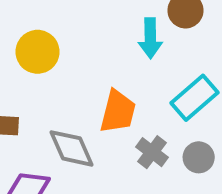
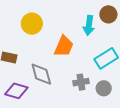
orange trapezoid: (118, 112) -> (64, 46), moved
gray cross: (152, 152) -> (81, 82), turned 35

